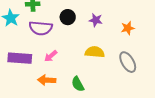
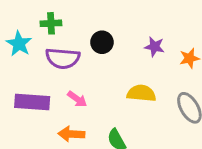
purple star: (96, 20) -> (154, 47), moved
pink arrow: (51, 56) -> (77, 99), turned -104

